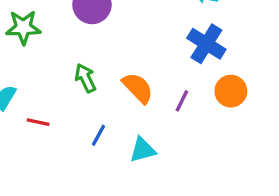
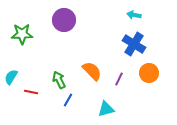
green arrow: (85, 78) -> (59, 80), moved
cyan triangle: (143, 150) -> (106, 109), moved

